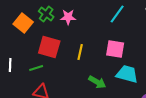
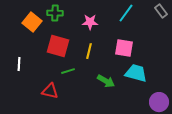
green cross: (46, 14) -> (55, 13), turned -35
pink star: (68, 17) -> (90, 22), moved
green line: (36, 68) -> (68, 71), moved

